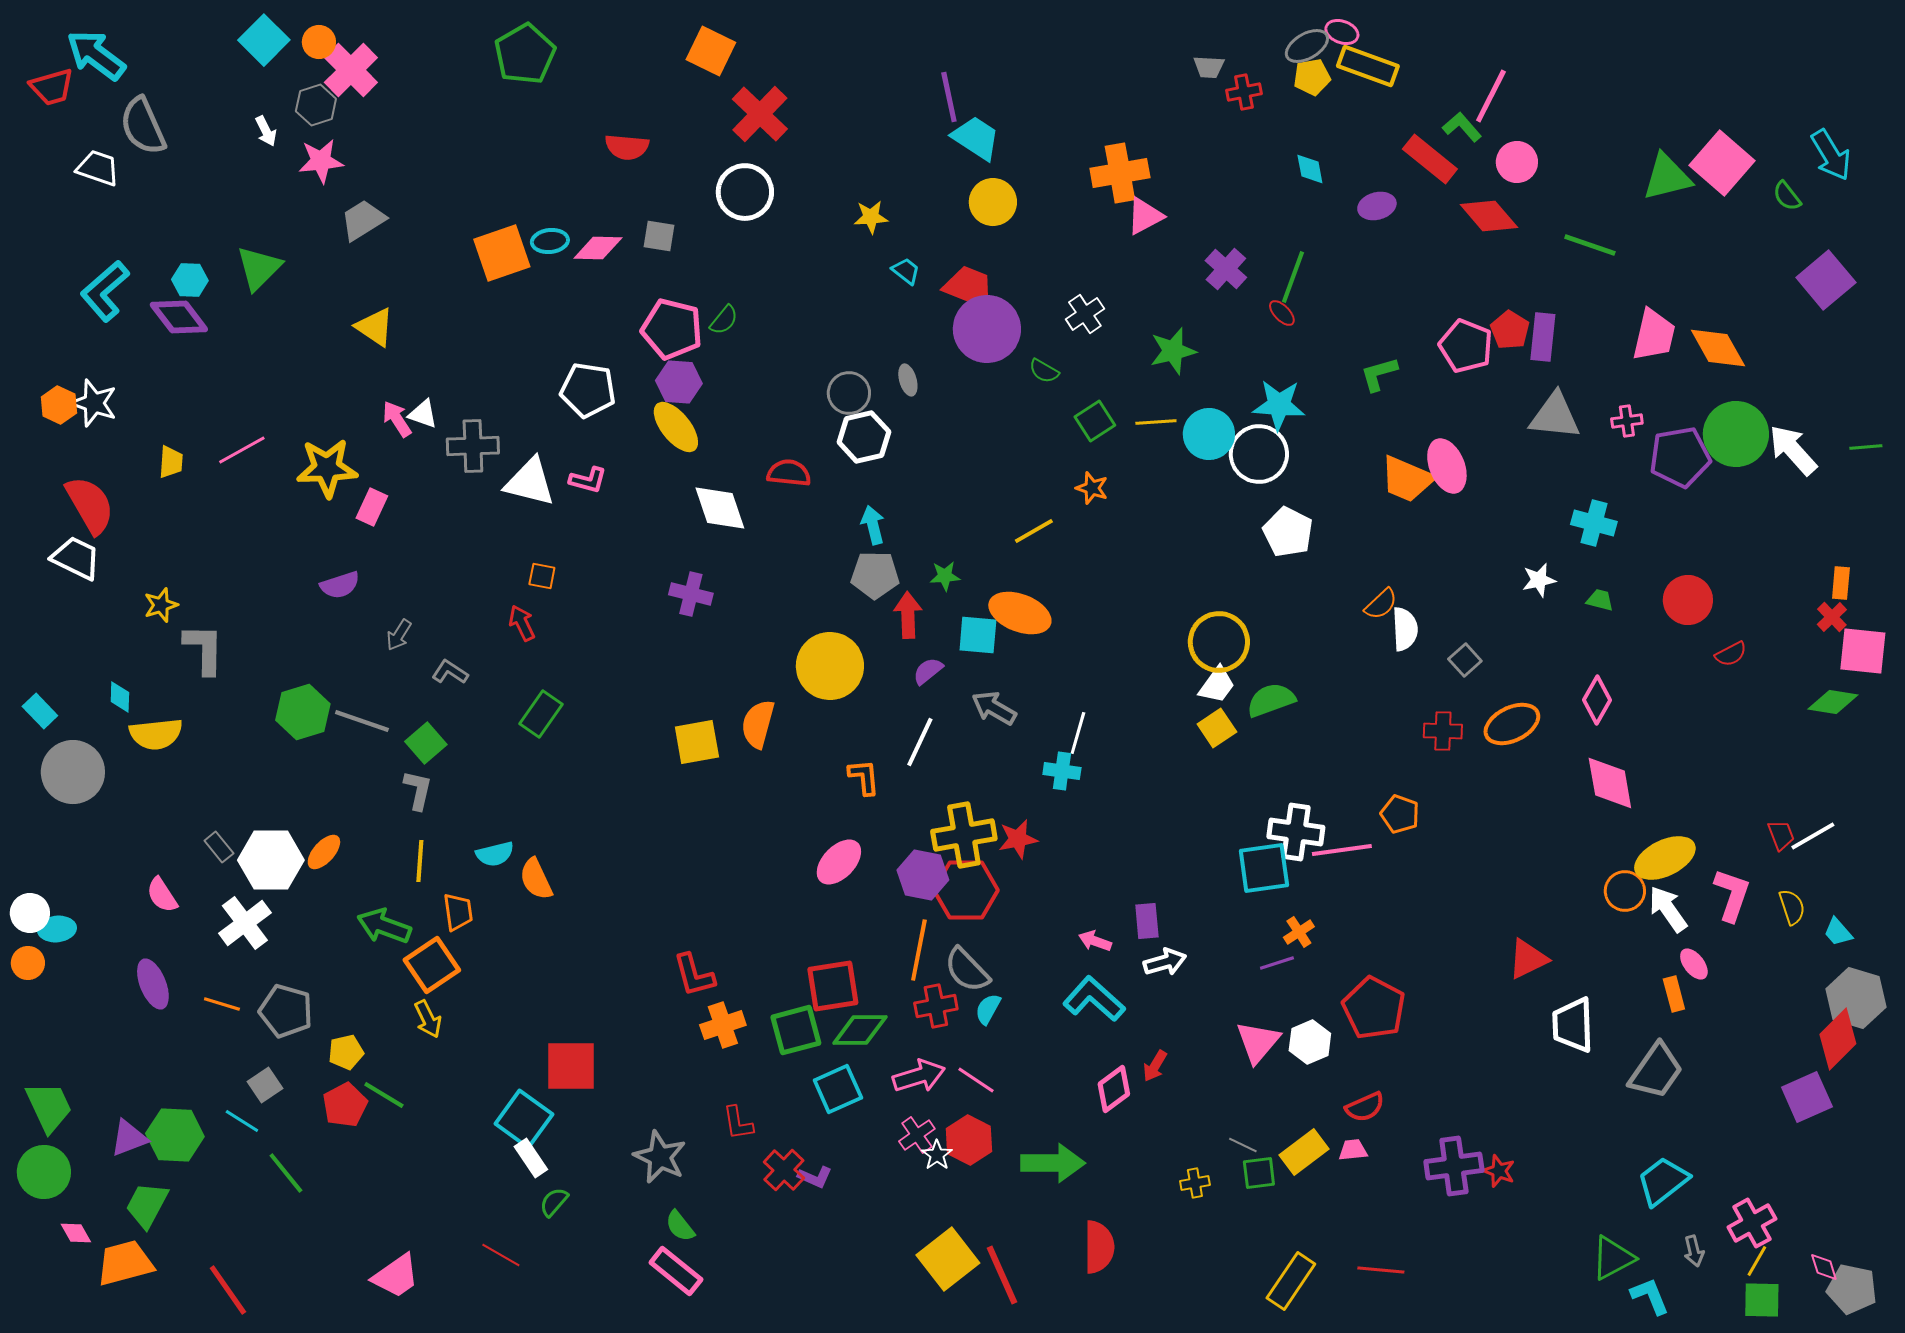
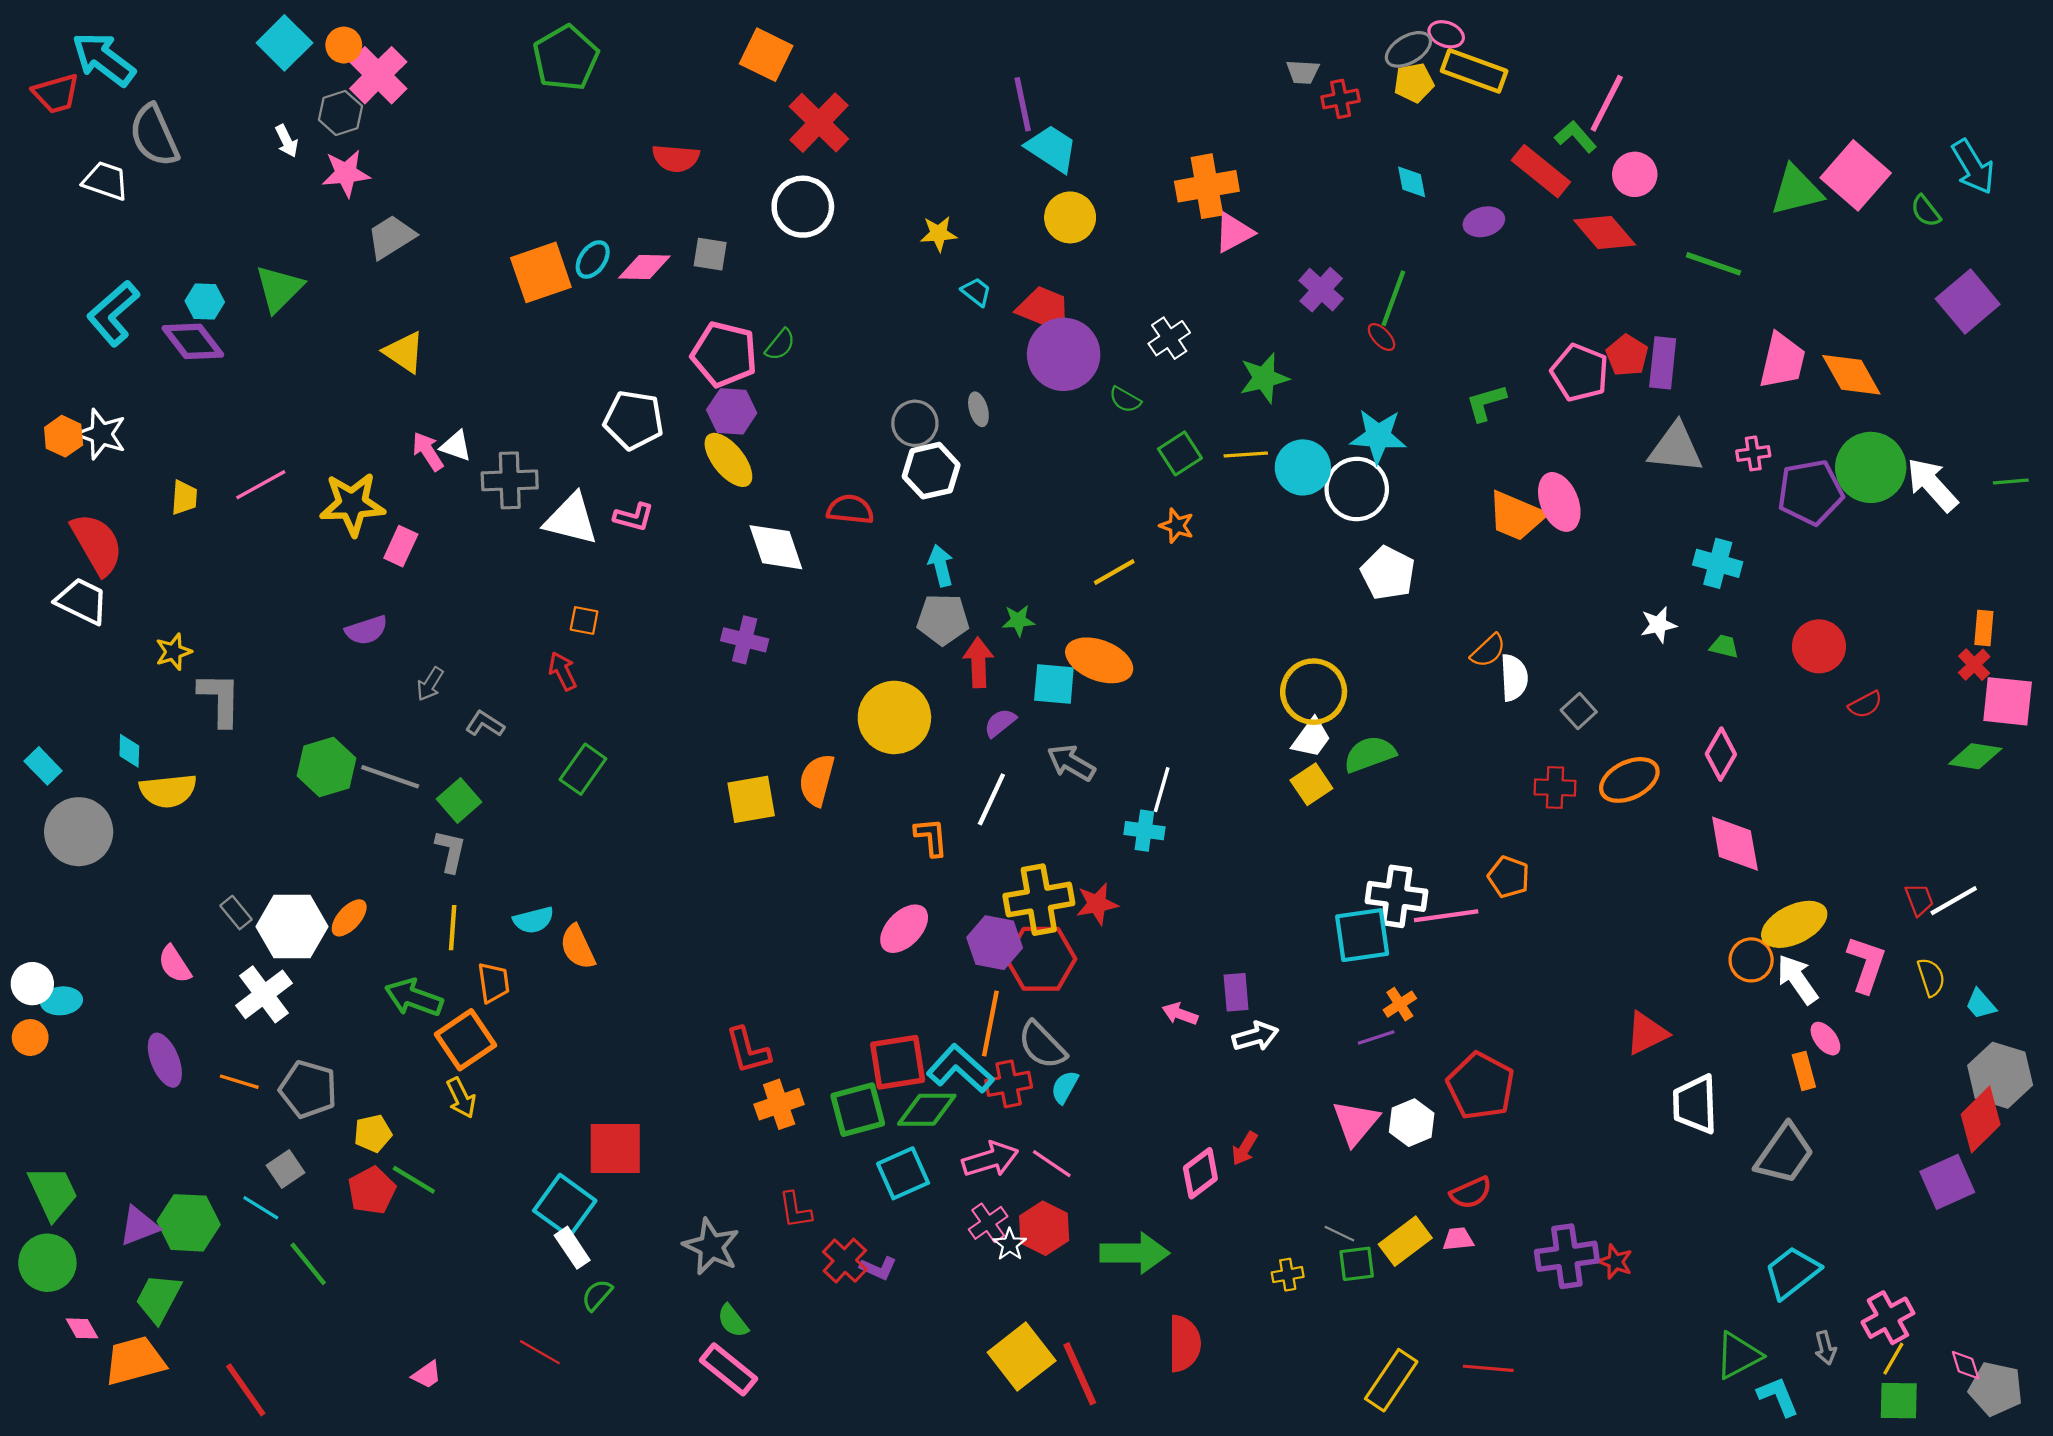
cyan ellipse: (550, 241) -> (593, 259), turned -48
cyan L-shape: (1094, 999) -> (960, 1069), moved
pink trapezoid: (396, 1276) -> (427, 1375), size x0.6

